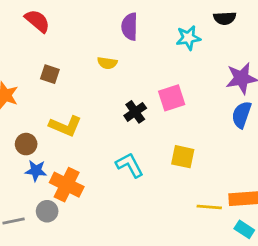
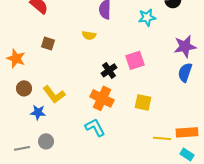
yellow L-shape: (65, 126) -> (54, 94), moved, turned 30
brown circle: (26, 144) -> (24, 88), moved
cyan L-shape: (130, 165) -> (95, 127), moved
orange cross: (67, 185) -> (102, 98), moved

